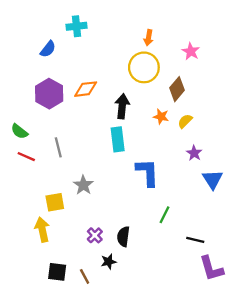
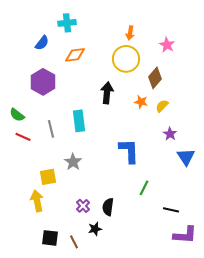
orange diamond: (86, 89) -> (75, 55), moved
cyan rectangle: (118, 139) -> (79, 121), moved
purple L-shape: (211, 268) -> (185, 235), turned -70

